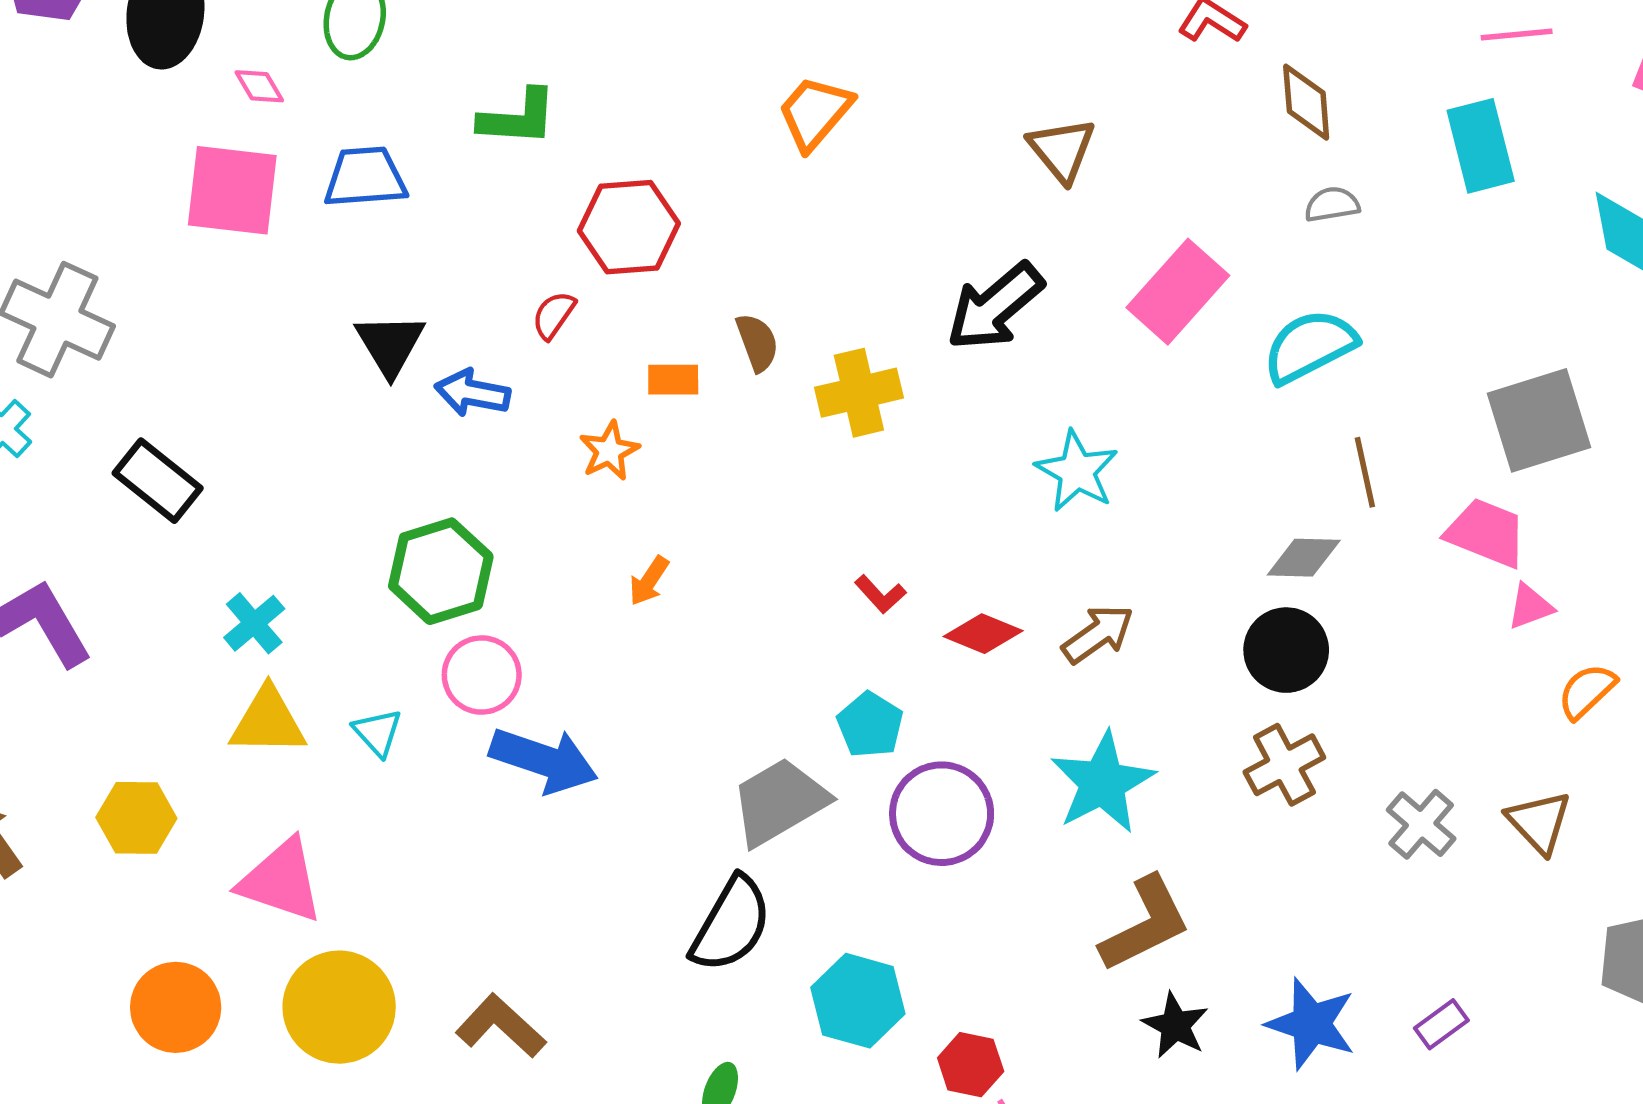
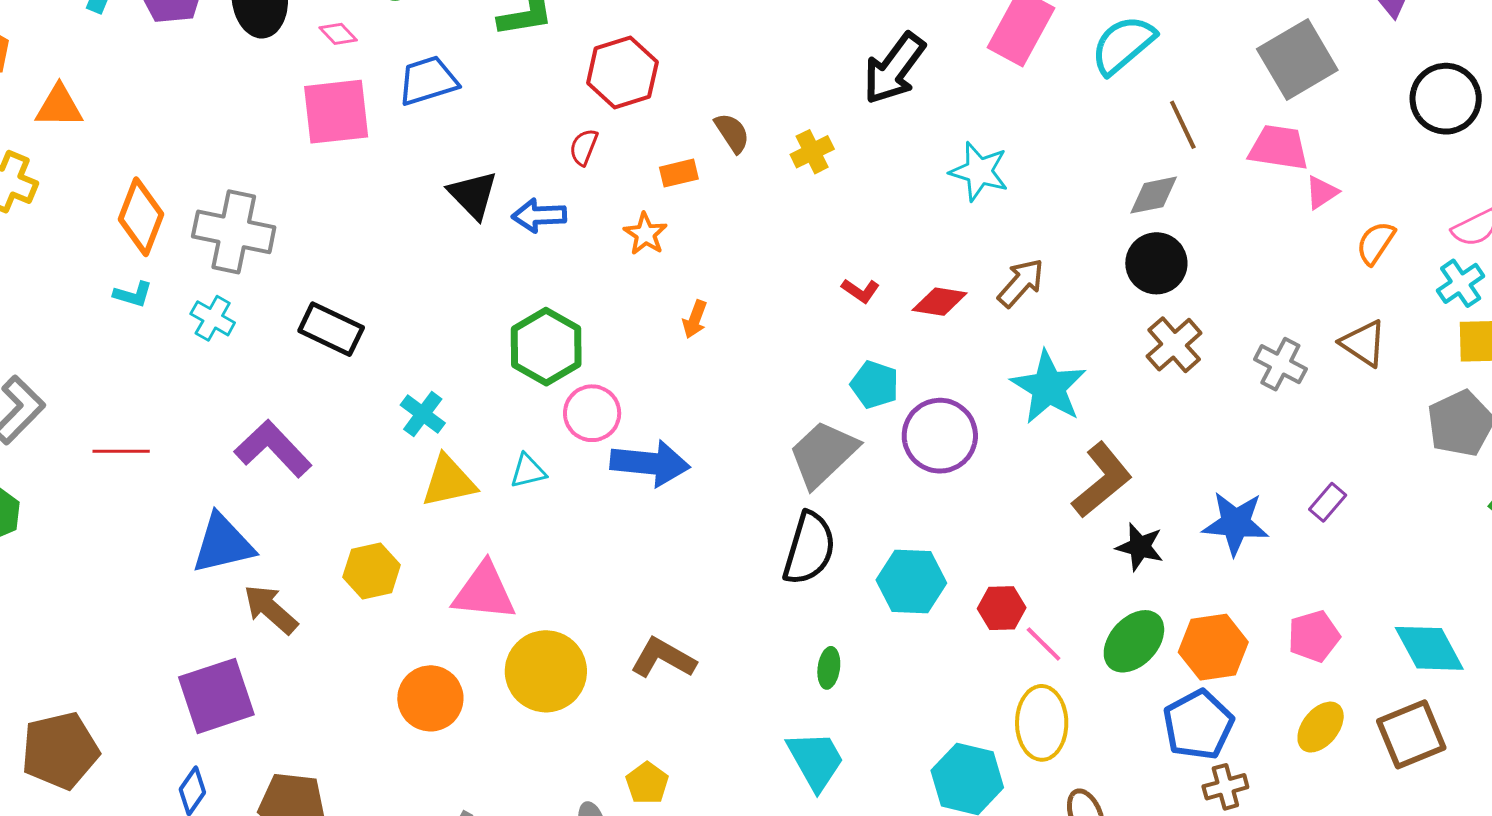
yellow cross: (859, 393) -> (812, 152), size x0.7
cyan triangle: (378, 732) -> (528, 471), turned -48

